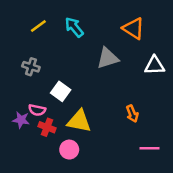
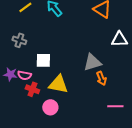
gray triangle: (108, 58) -> (92, 62), moved
white square: (61, 91) -> (43, 60), turned -35
purple star: (21, 120) -> (10, 74), moved

